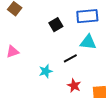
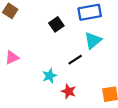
cyan triangle: (88, 42) -> (93, 40), turned -42
red star: (74, 86) -> (69, 91), moved

